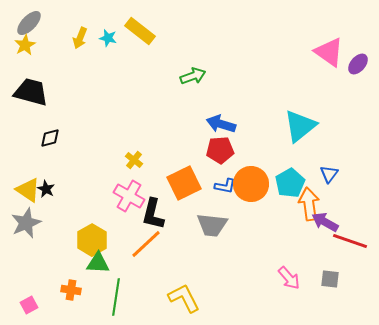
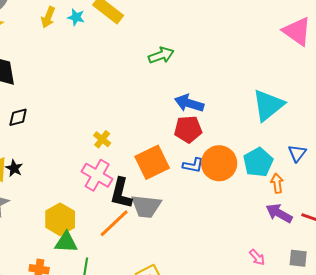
orange arrow: (309, 204) -> (277, 183), size x0.6
purple arrow: (325, 222) -> (279, 213), moved
gray trapezoid: (212, 225) -> (146, 206), moved
pink arrow: (289, 278) -> (257, 257), size x0.7

